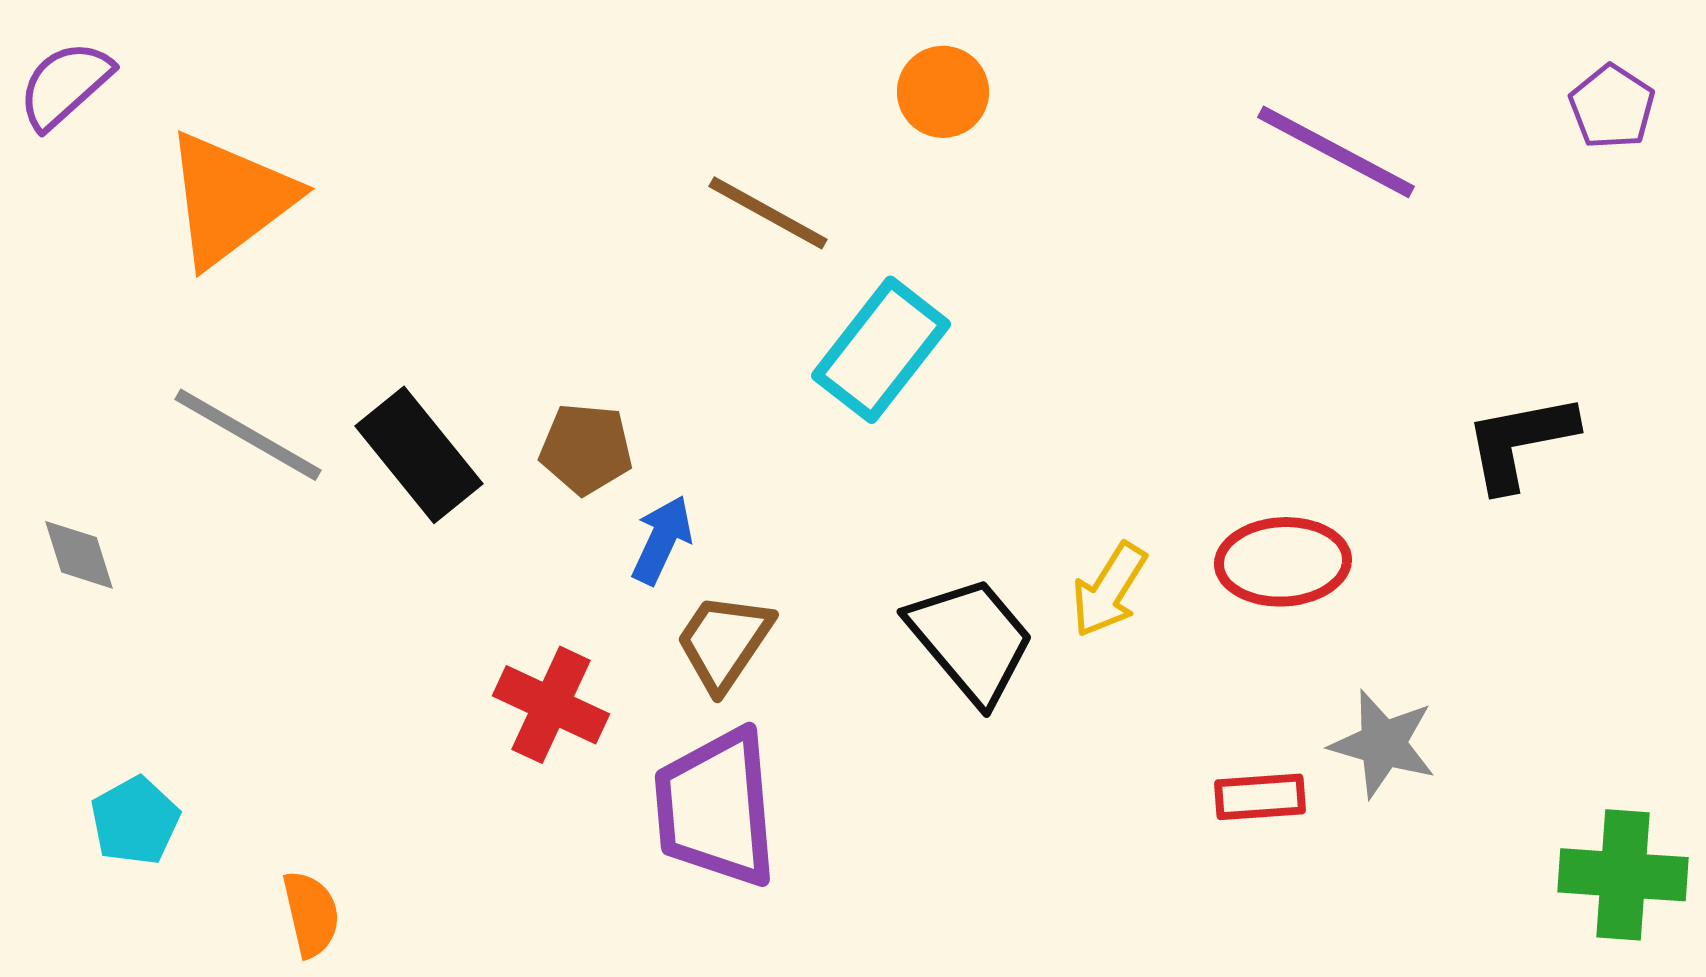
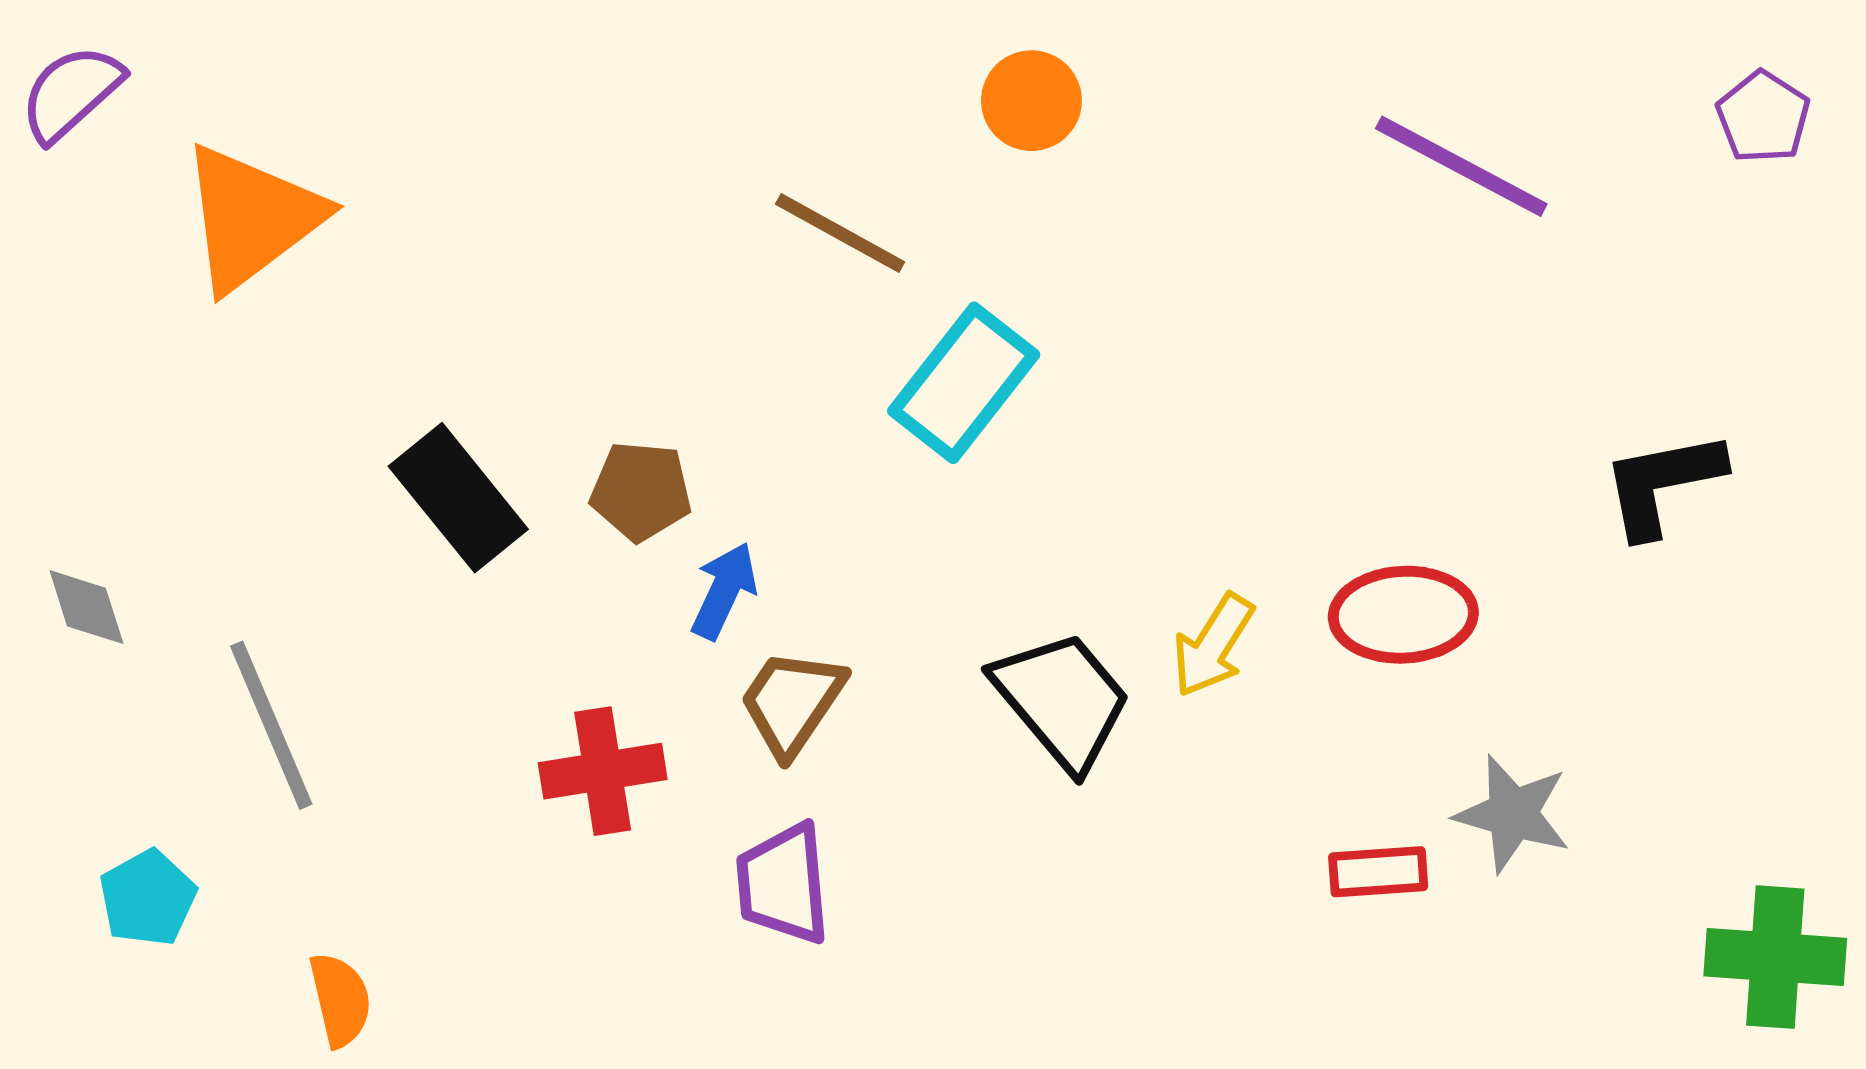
gray line: (248, 435) -> (271, 725), moved, turned 37
red cross: (551, 705) -> (603, 771), turned -34
purple trapezoid: (716, 808) -> (783, 884), size x0.7

